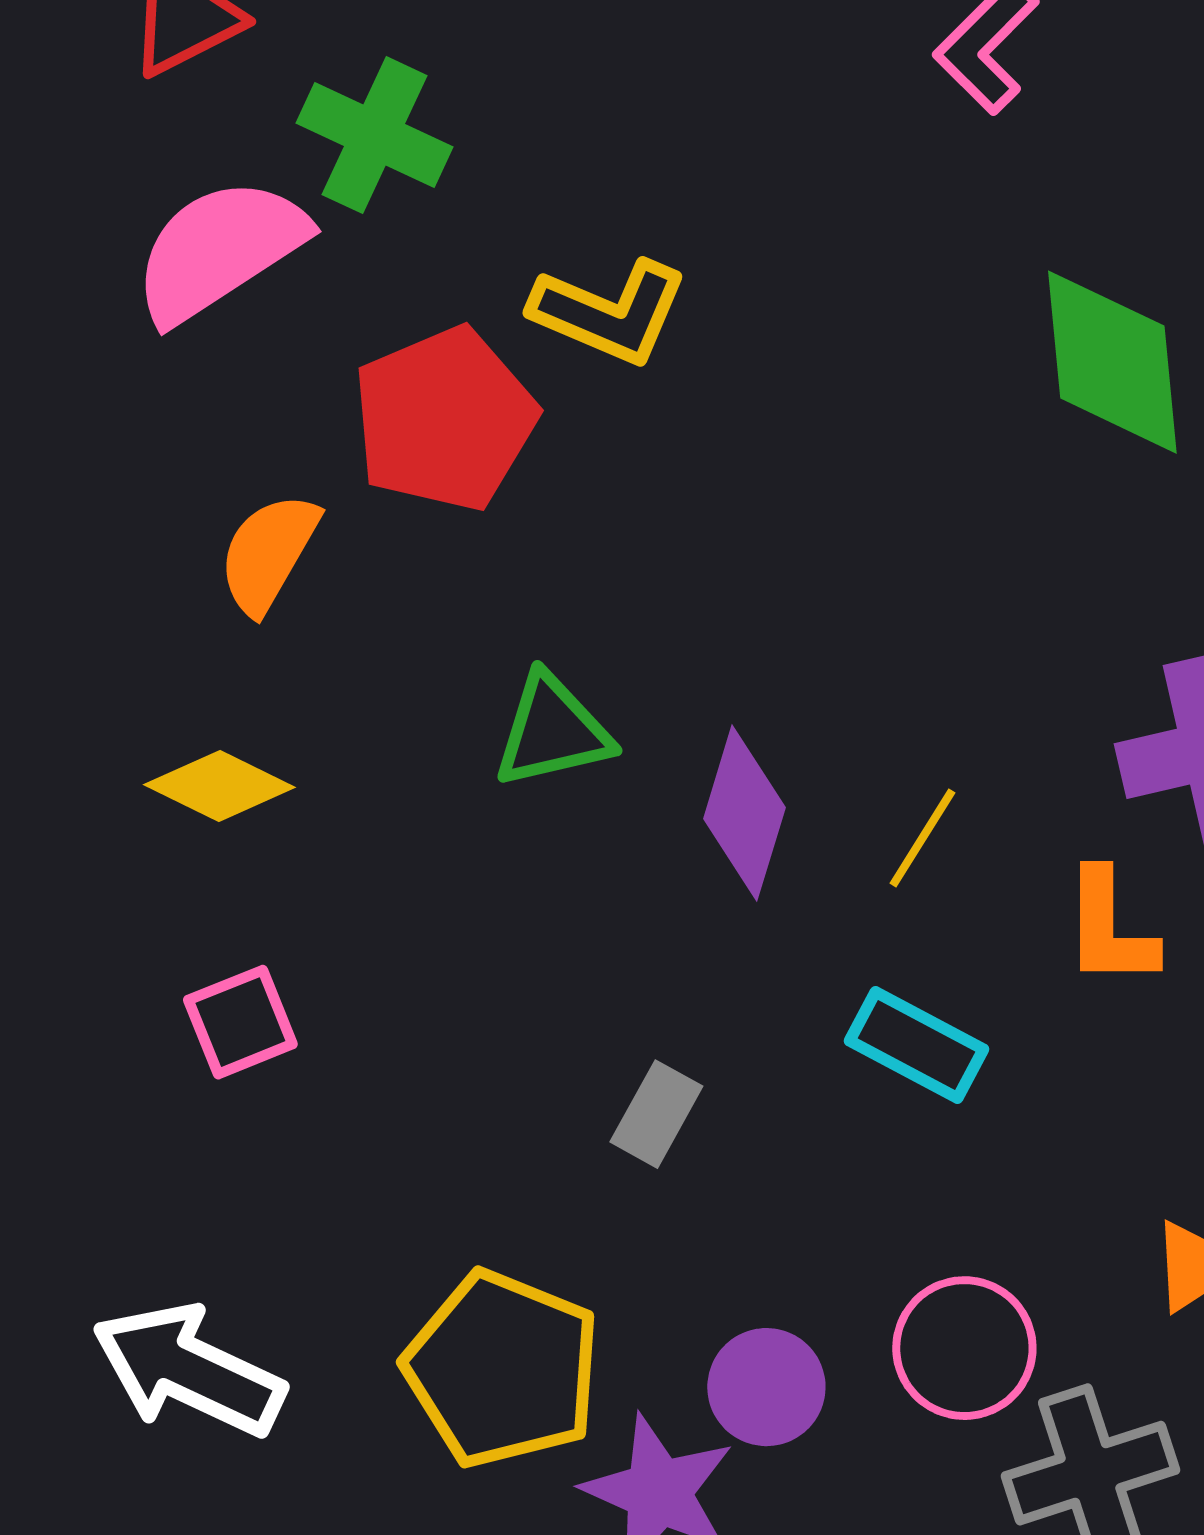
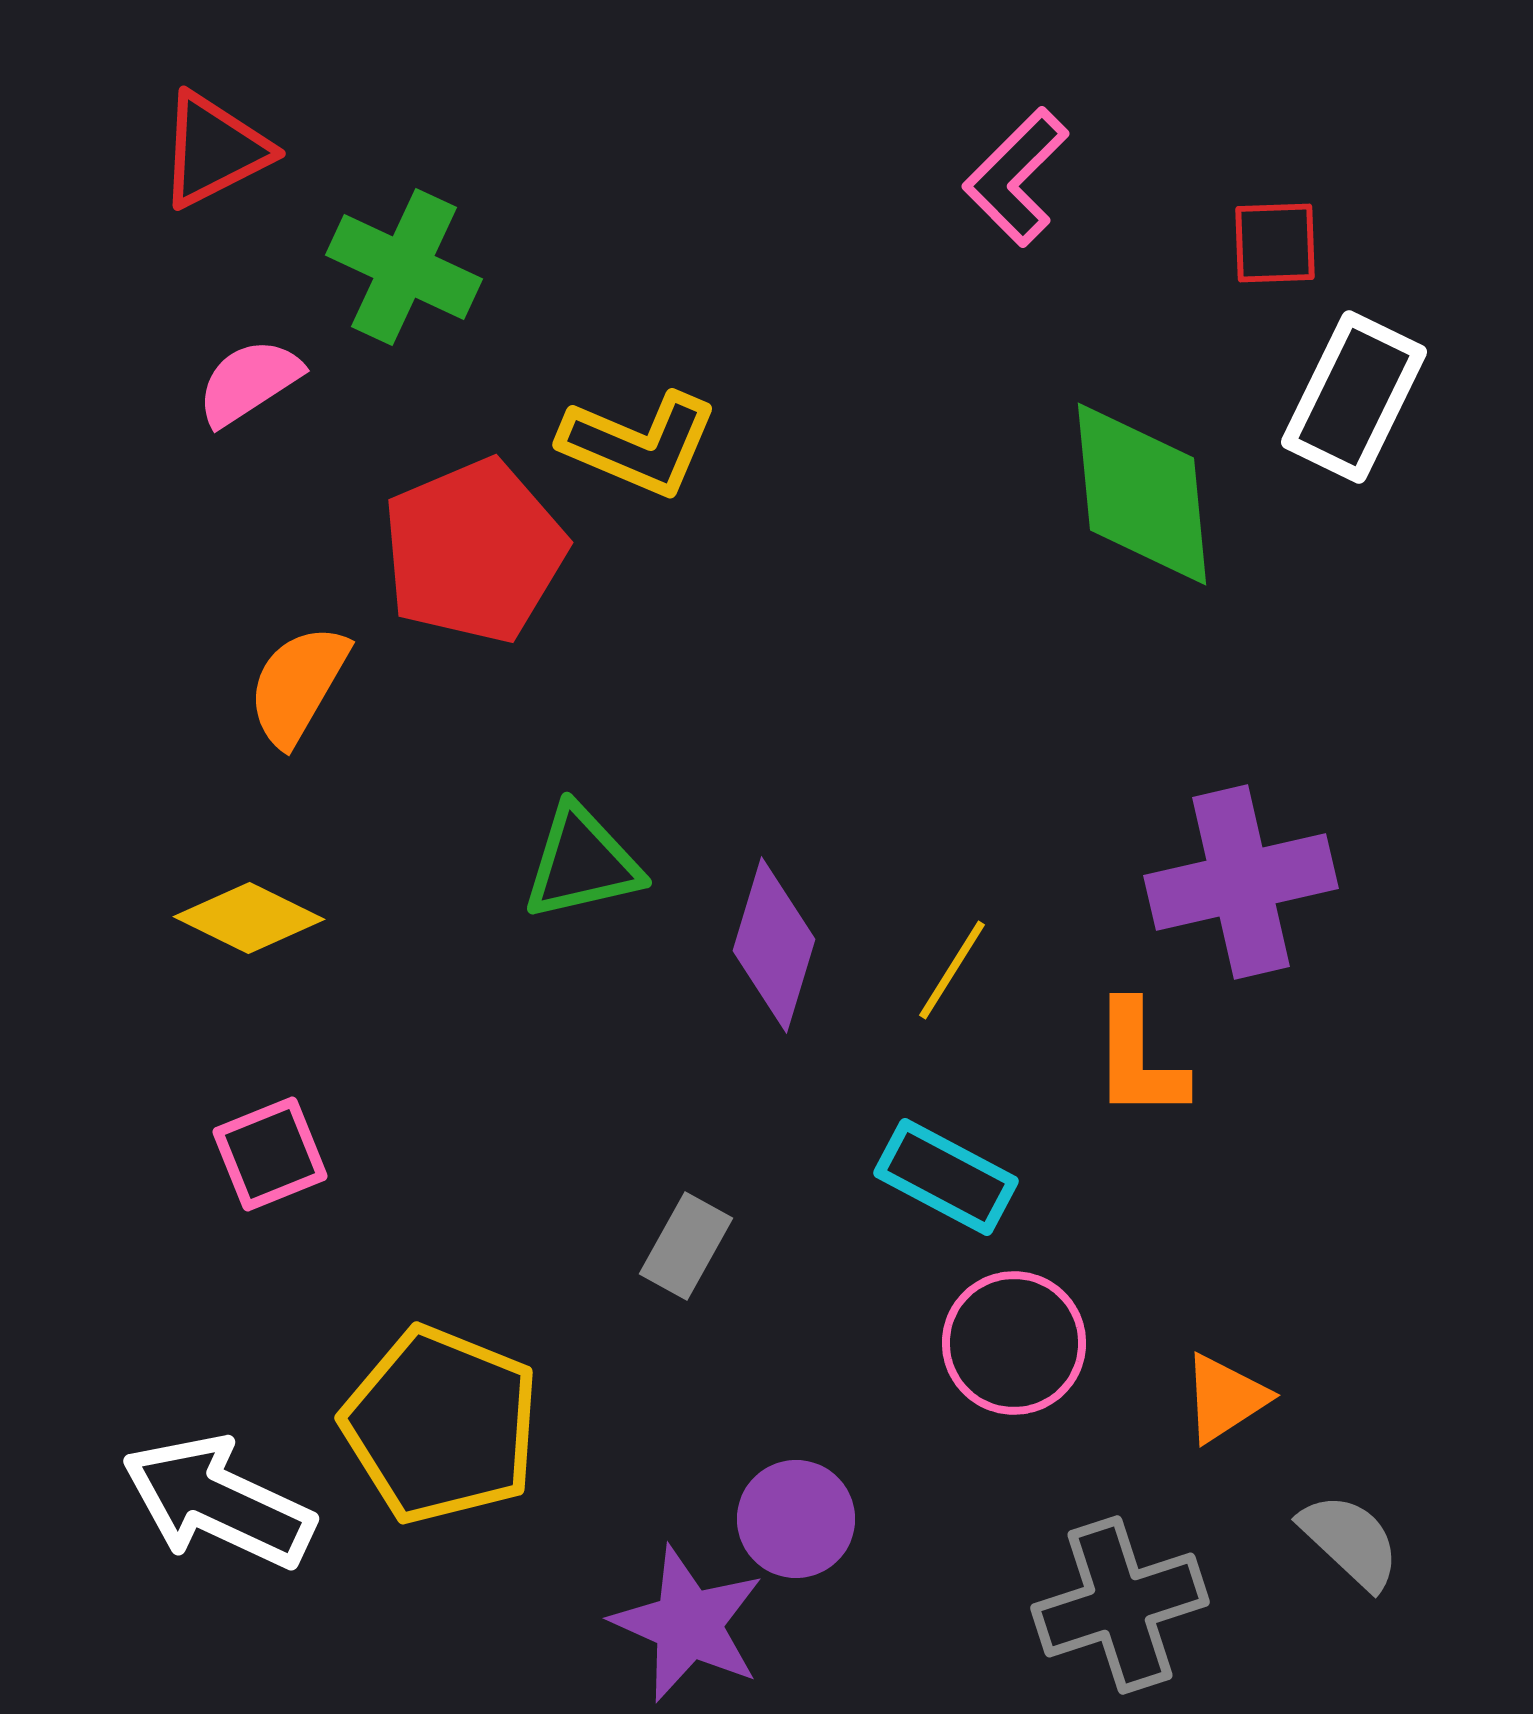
pink semicircle: (219, 250) -> (249, 382), size x0.6
pink circle: (964, 1348) -> (1014, 1343), moved
yellow pentagon: (502, 1369) -> (441, 1425), moved

